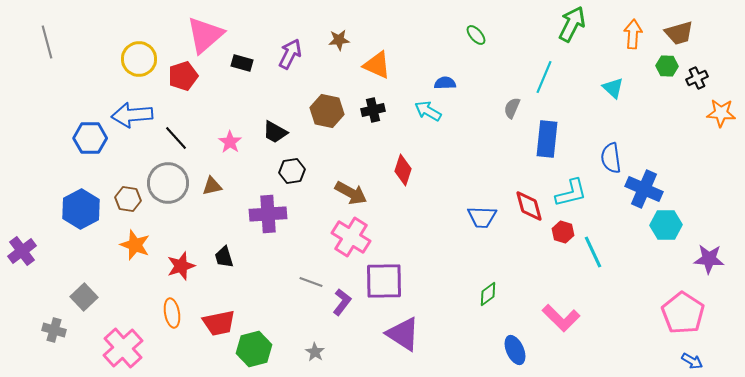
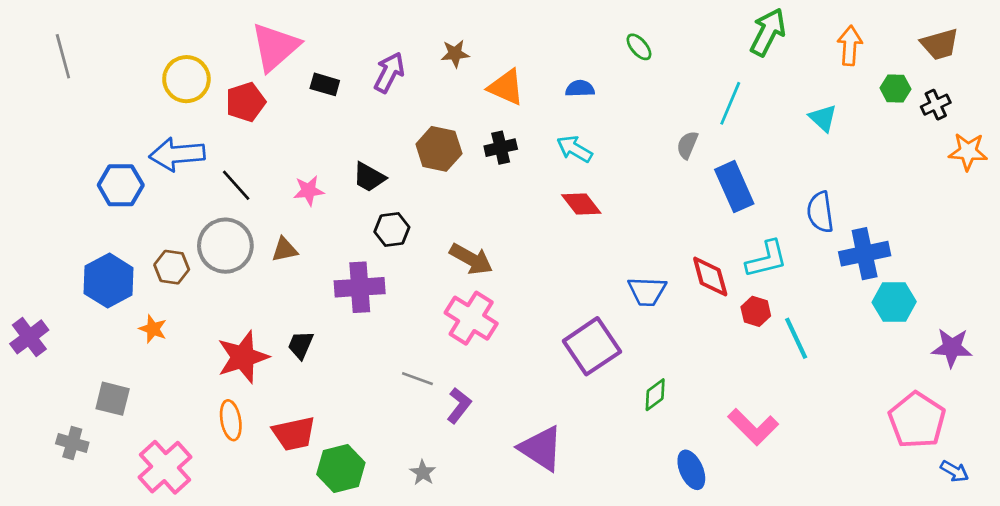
brown trapezoid: (679, 33) -> (940, 44), moved
blue semicircle: (445, 83) -> (580, 89), moved
blue rectangle: (547, 139) -> (734, 187), turned -30
pink star: (230, 142) -> (309, 191), turned 30
red diamond: (403, 170) -> (581, 204), moved, turned -56
blue cross: (644, 189) -> (865, 254), turned -36
orange star: (135, 245) -> (153, 329), moved, size x0.7
black trapezoid: (224, 257) -> (301, 345), turned 40
red star: (181, 266) -> (243, 357), size x1.4
purple square: (384, 281) -> (592, 346), moved, turned -33
gray square: (84, 297) -> (113, 399), turned -32
blue arrow: (692, 361) -> (955, 471), moved

